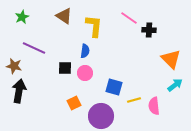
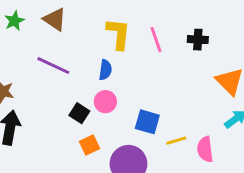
brown triangle: (64, 16) -> (55, 19), moved
pink line: (129, 18) -> (156, 40), moved, turned 36
purple line: (34, 48) -> (53, 66), moved
black square: (65, 68) -> (79, 113), moved, turned 32

